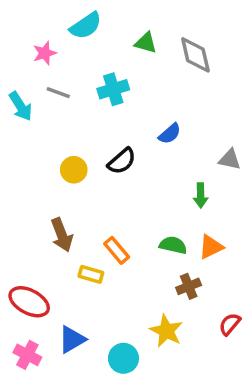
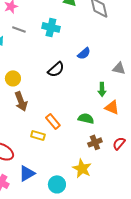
cyan cross: (113, 89) -> (51, 27), turned 30
yellow circle: (74, 170) -> (13, 78), moved
brown arrow: (62, 235) -> (21, 101), moved
orange triangle: (211, 247) -> (112, 107), moved, turned 49
red semicircle: (230, 324) -> (119, 143), moved

